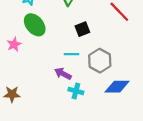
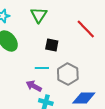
black square: (82, 29) -> (52, 45), turned 32

